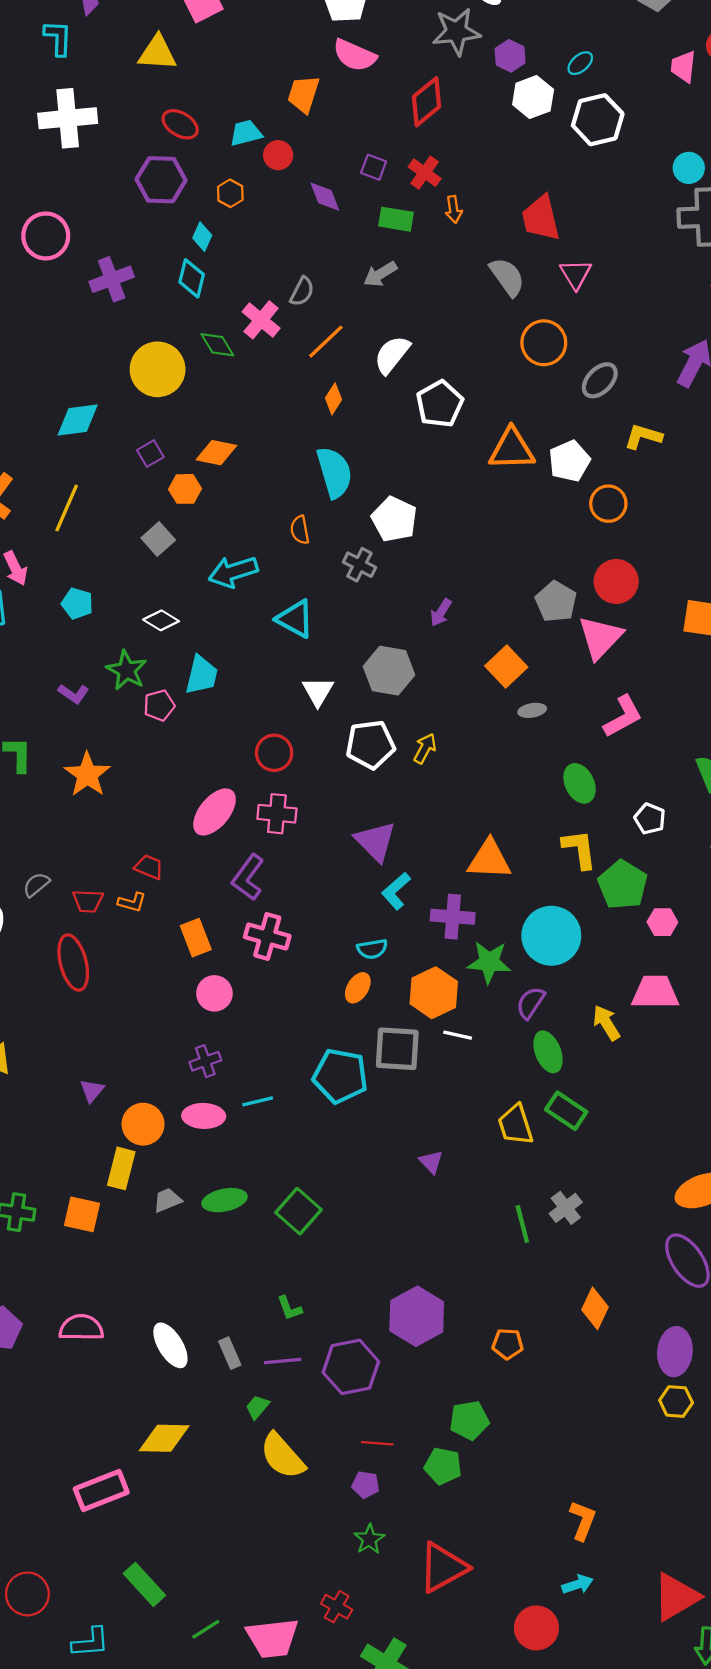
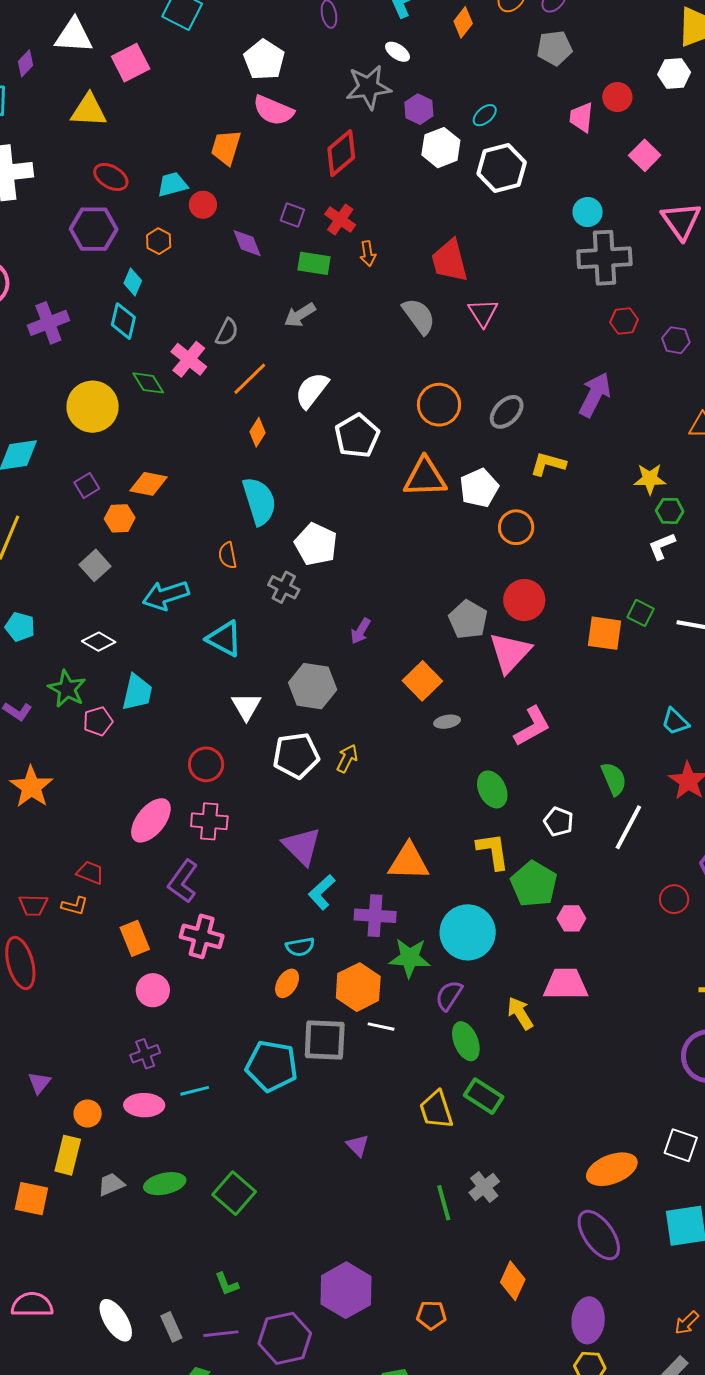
orange circle: (544, 343) -> (439, 405), moved
orange circle: (143, 1124) -> (88, 1114), size x0.7

